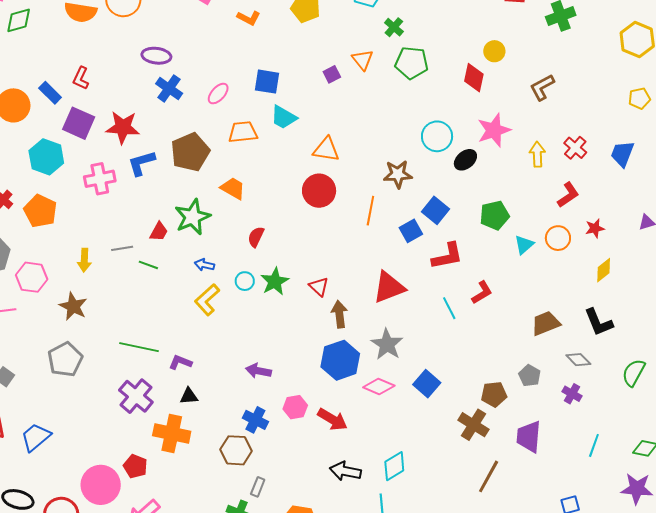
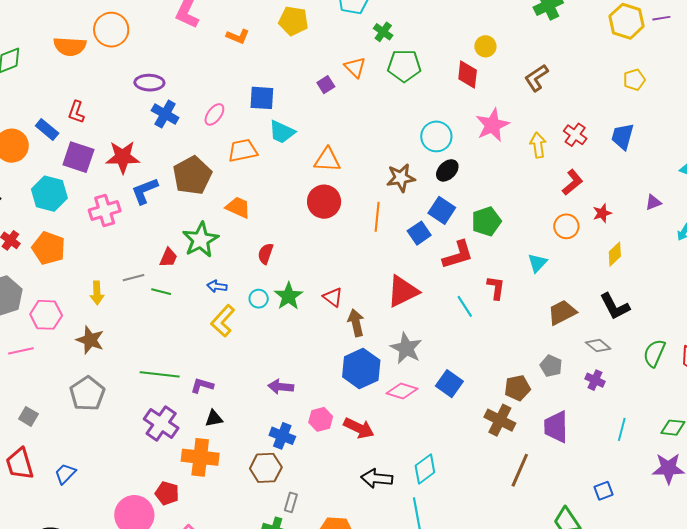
black ellipse: (465, 160) -> (447, 170), moved
green pentagon: (495, 215) -> (486, 221), moved
cyan triangle: (524, 245) -> (537, 263), moved
red L-shape: (482, 293) -> (496, 288), turned -45
blue trapezoid: (36, 437) -> (65, 474), size x0.7

